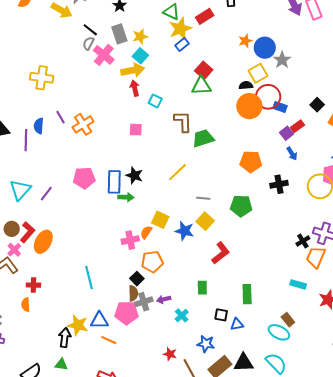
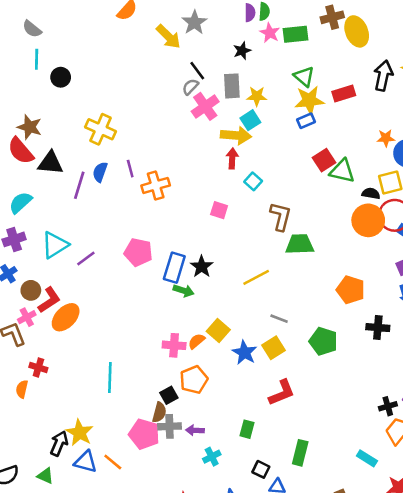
yellow cross: (42, 78) -> (101, 129), moved
green triangle: (201, 86) -> (342, 171), moved
orange pentagon: (152, 262) -> (194, 380), turned -30
blue triangle: (99, 320) -> (86, 462), moved

